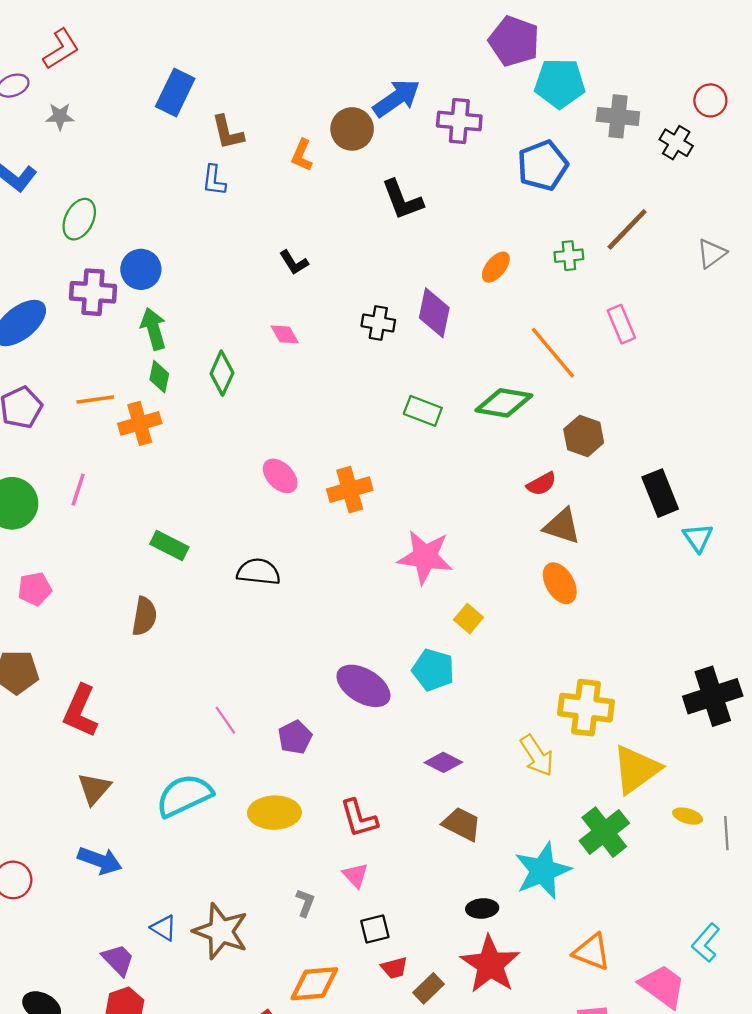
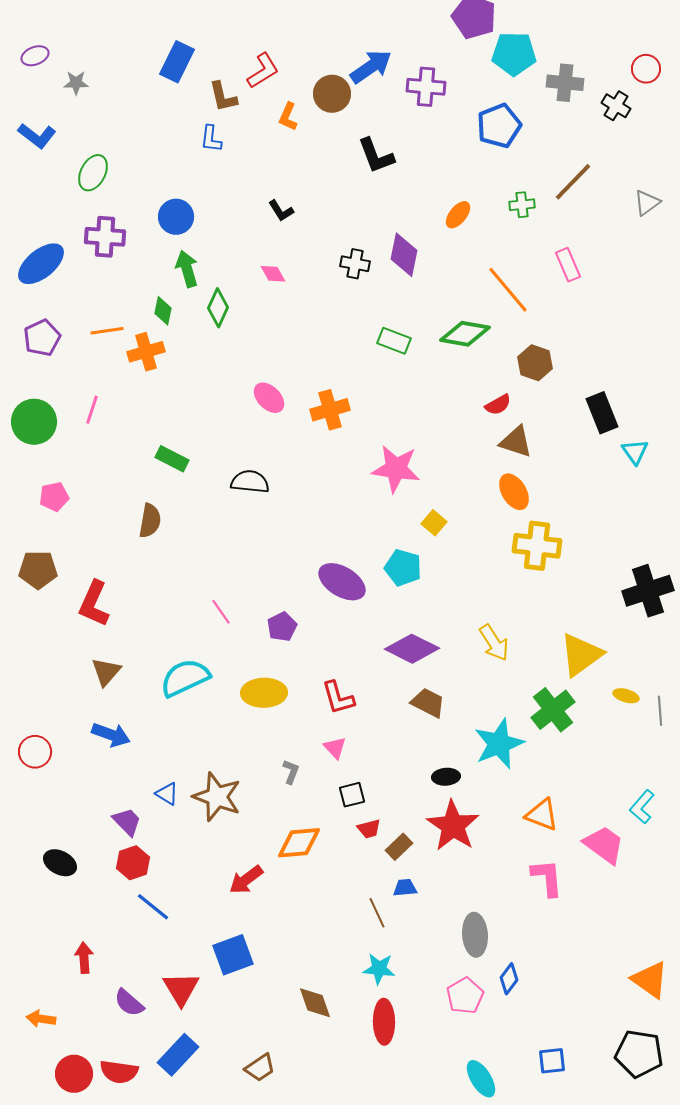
red L-shape: (61, 49) -> (263, 71), moved
blue circle: (141, 269) -> (176, 217), moved
green arrow: (153, 329) -> (187, 269), moved
yellow cross: (586, 708) -> (537, 546), moved
purple diamond: (443, 762) -> (412, 649), size x1.6

